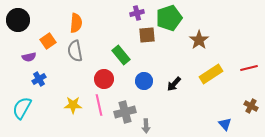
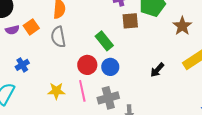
purple semicircle: (29, 57) -> (12, 30), moved
blue circle: (144, 81) -> (110, 67), moved

